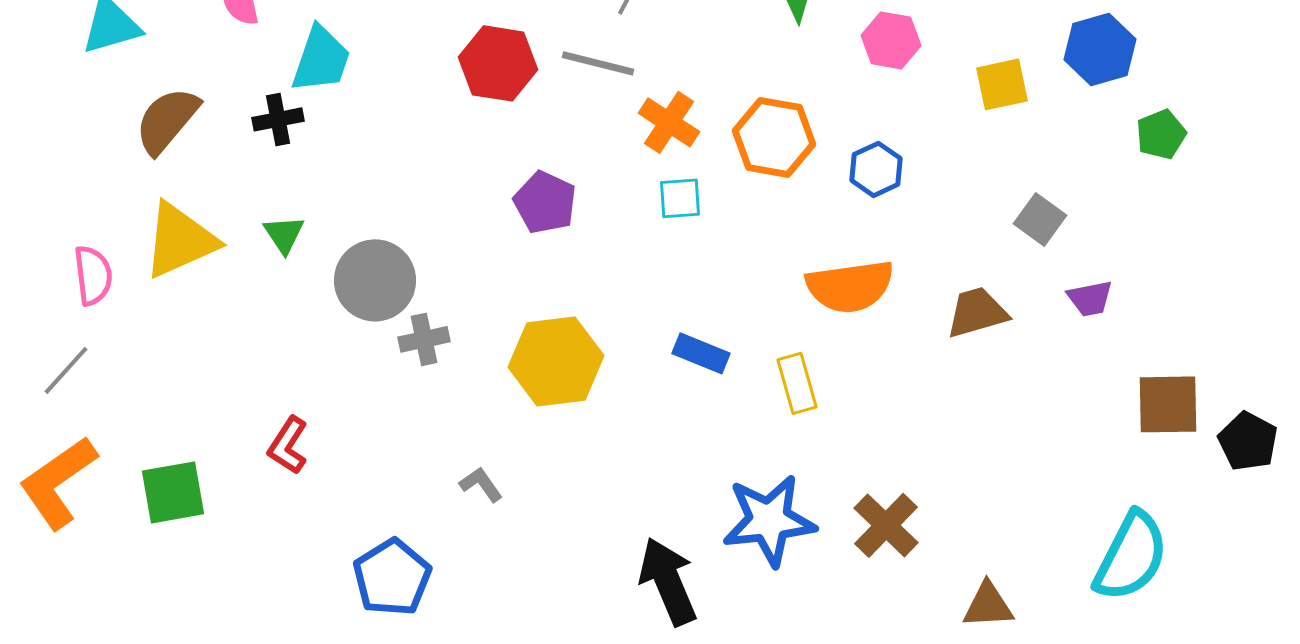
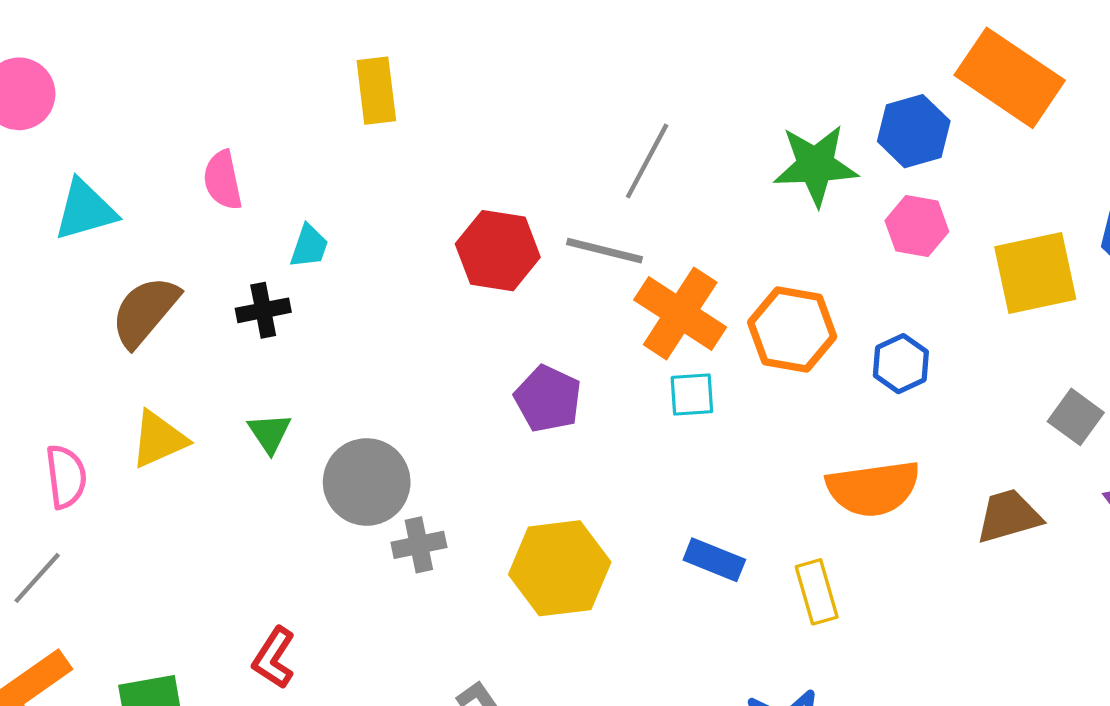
cyan trapezoid: (321, 59) -> (309, 246), size x0.6
yellow square: (1002, 84) -> (1035, 273), size x1.5
orange cross: (669, 122) -> (680, 313), size x1.4
yellow triangle: (180, 240) -> (159, 439), size x0.7

